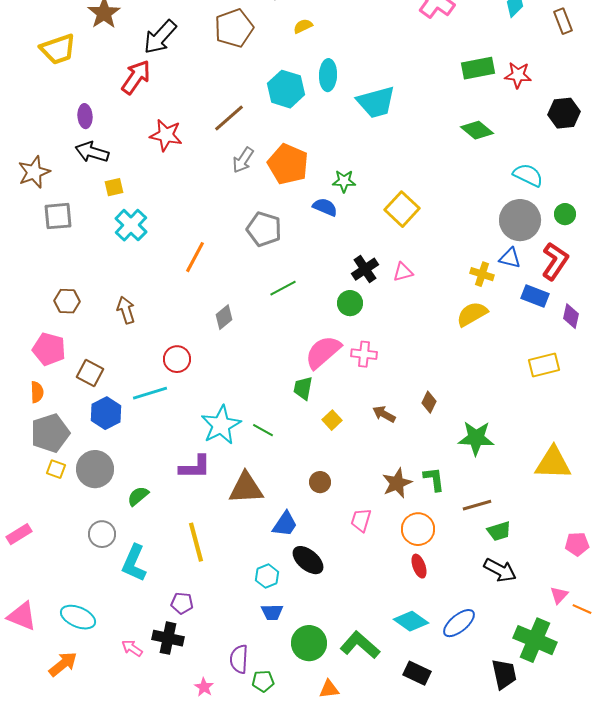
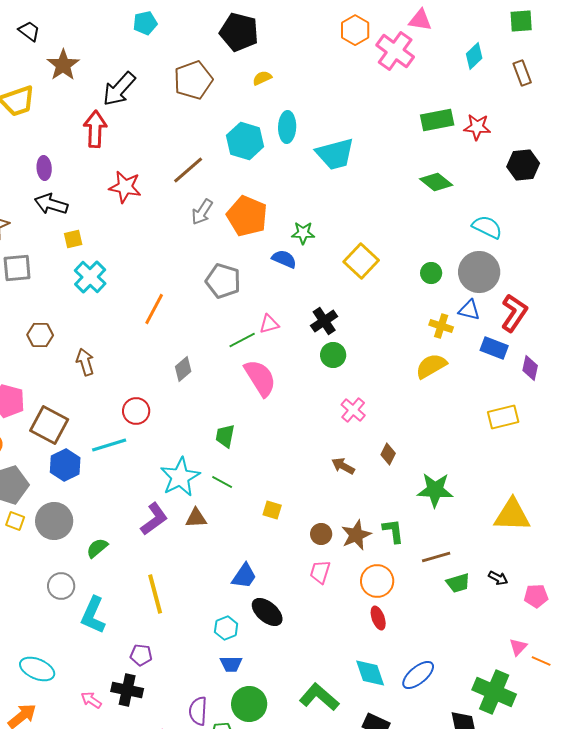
red arrow: (136, 77) -> (95, 129), turned -33
green circle: (565, 214) -> (431, 273), moved
pink triangle: (403, 272) -> (269, 324), moved
brown hexagon: (67, 301) -> (40, 335), moved
green circle: (350, 303) -> (333, 355), moved
pink semicircle: (323, 352) -> (260, 378), moved, turned 99
pink cross: (364, 354) -> (353, 410), moved, turned 35
brown square: (90, 373) -> (49, 425), size x1.4
green trapezoid: (303, 388) -> (225, 436), moved
yellow square: (332, 420) -> (272, 510), moved, turned -30
purple L-shape: (195, 467) -> (154, 519), turned -36
brown circle: (320, 482) -> (321, 534), moved
brown triangle: (246, 488) -> (196, 518), moved, size x0.6
black arrow: (500, 570) -> (498, 578), moved, size x0.6
cyan diamond: (411, 621) -> (370, 673), turned 36
green circle: (309, 643) -> (249, 704), moved

